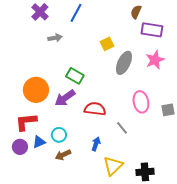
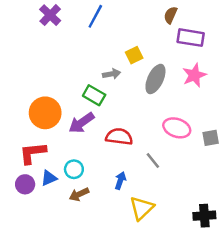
gray arrow: (55, 38) -> (112, 74), moved
pink ellipse: (141, 102) -> (177, 128), turned -60
black cross: (145, 172) -> (204, 216), moved

